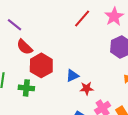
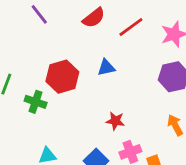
red semicircle: (25, 47) -> (94, 18), moved, turned -96
blue triangle: (72, 76) -> (106, 68), moved

